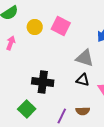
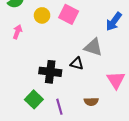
black triangle: (83, 80) -> (77, 64), moved
purple line: (62, 116) -> (59, 107), moved, turned -42

